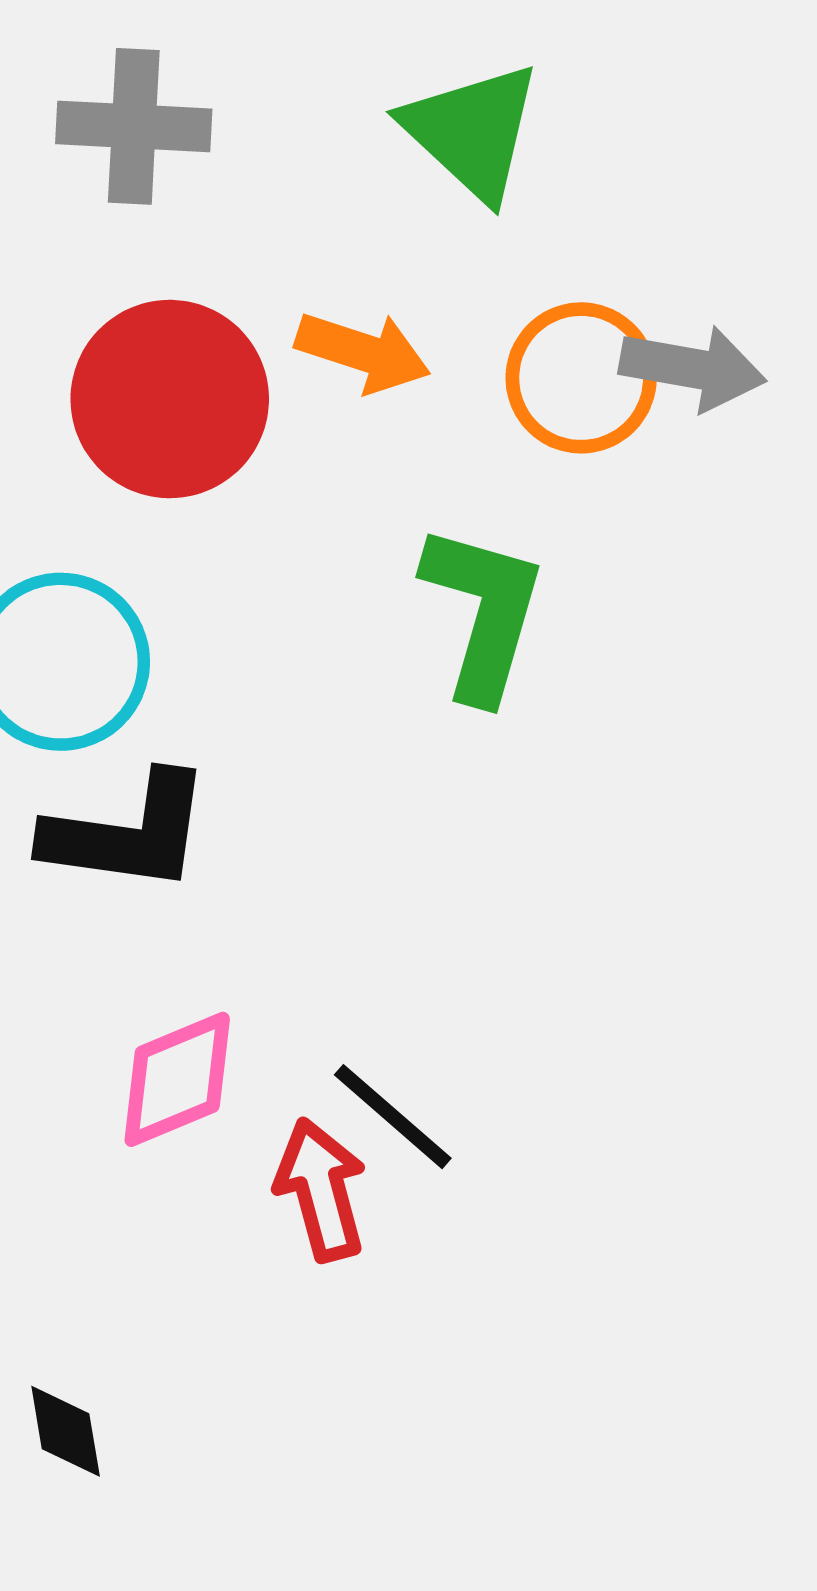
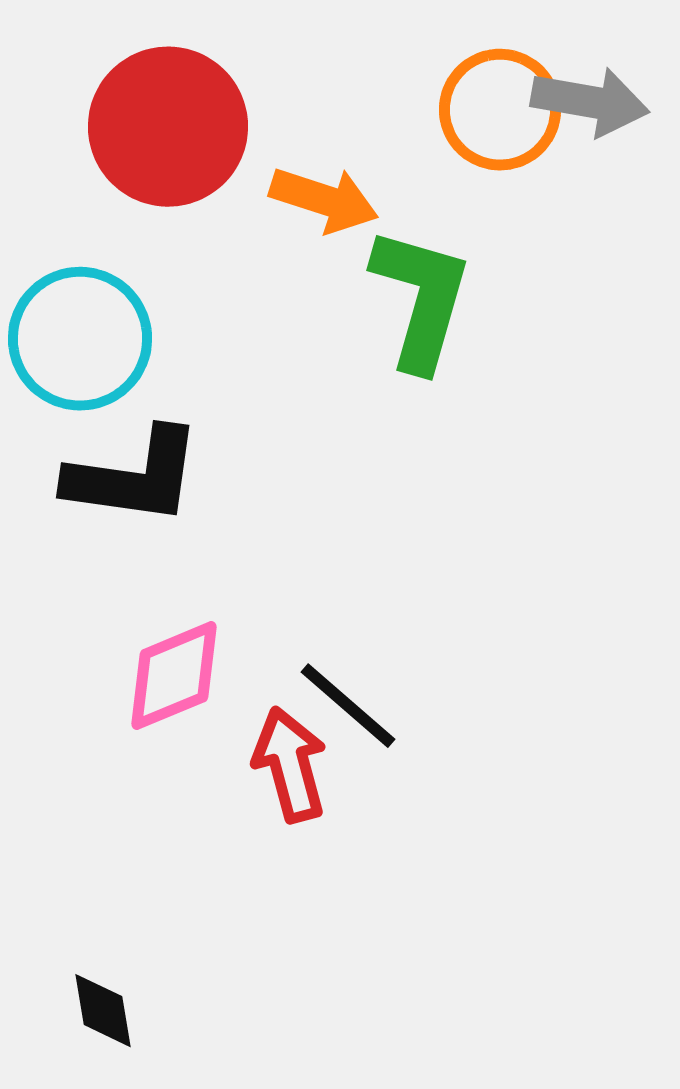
orange arrow: (363, 352) -> (324, 200), moved
black diamond: (66, 1431) -> (103, 1011), moved

